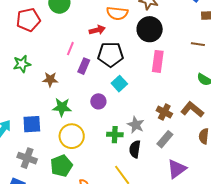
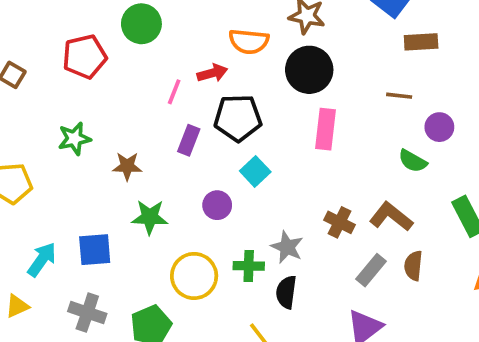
pink line: (70, 49) -> (174, 92), moved
yellow circle: (72, 136) -> (194, 276), moved
gray rectangle: (165, 139) -> (371, 270), moved

